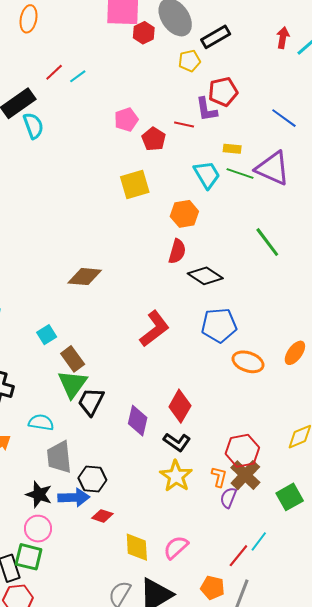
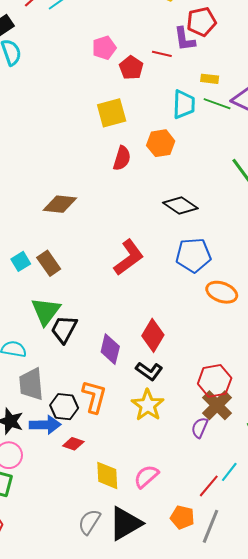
cyan trapezoid: (207, 175) -> (184, 104), turned 32
red semicircle: (177, 251) -> (122, 158), moved
brown rectangle: (73, 359) -> (49, 263), moved
orange L-shape: (219, 477) -> (94, 397), moved, size x1.6

